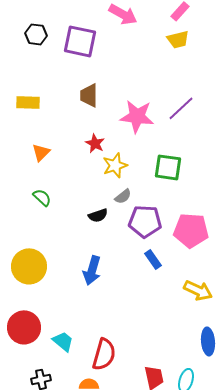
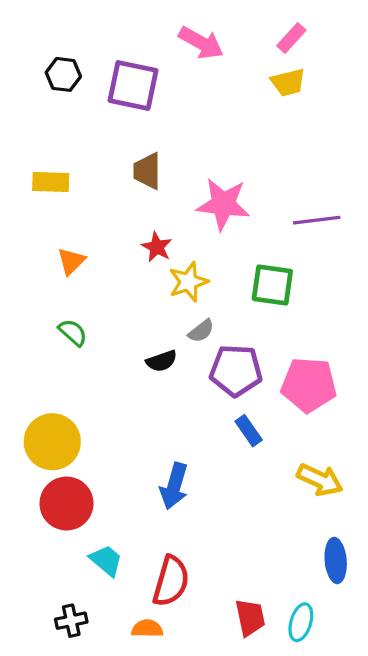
purple line: (181, 108) -> (317, 220), moved, turned 36
blue arrow: (92, 270) -> (174, 486), moved
red circle: (24, 327) -> (67, 503), moved

